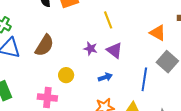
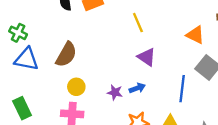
purple star: (90, 49) -> (115, 92), moved
yellow circle: (66, 75) -> (76, 87), moved

